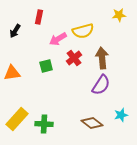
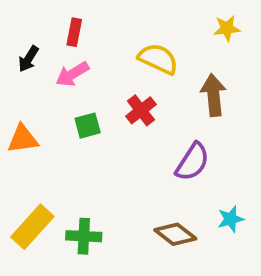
yellow semicircle: (83, 31) -> (158, 59), turned -140
pink arrow: (58, 39) -> (72, 74), moved
brown arrow: (102, 58) -> (213, 95), moved

